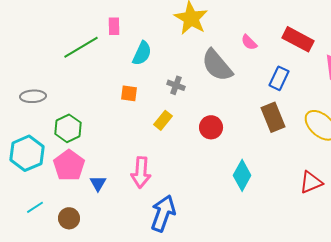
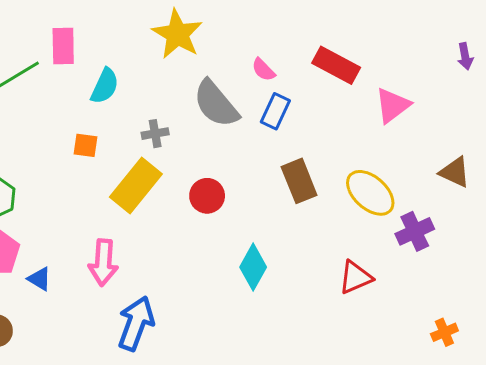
pink rectangle: (114, 26) -> (63, 46), size x1.4
blue rectangle: (279, 78) -> (275, 111), moved
gray cross: (176, 85) -> (155, 134), turned -30
yellow rectangle: (163, 120) -> (136, 185), size x1.8
blue triangle: (98, 183) -> (39, 279), turned -30

